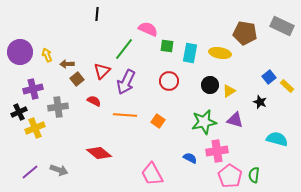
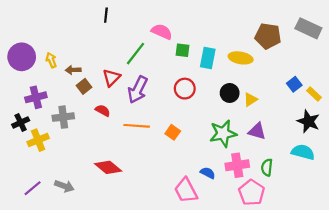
black star: (260, 102) -> (308, 121), moved, size x1.5
pink trapezoid: (152, 174) -> (186, 190), moved
green semicircle: (254, 175) -> (267, 167), moved

